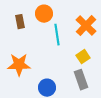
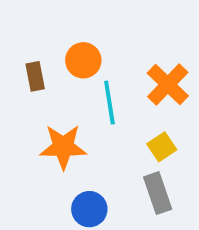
orange star: (19, 65) -> (63, 147), moved

